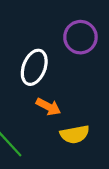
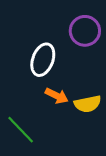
yellow semicircle: (75, 134) -> (88, 104), moved

